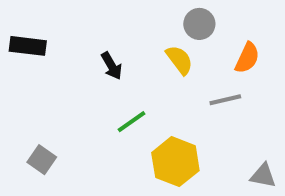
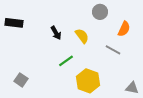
yellow semicircle: (179, 60) -> (82, 36), moved
gray line: (225, 100) -> (113, 50), turned 42

